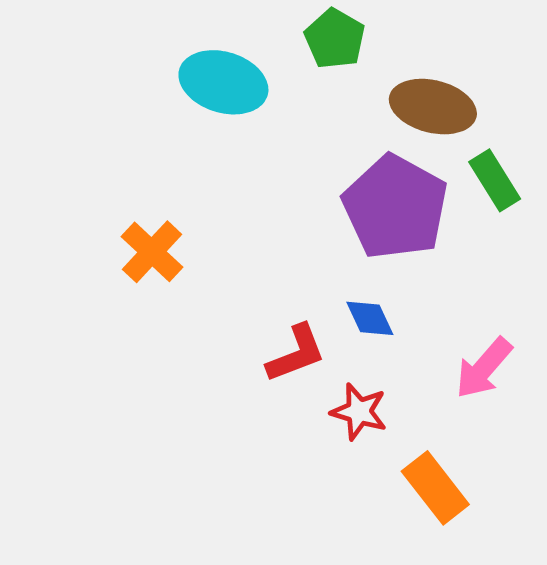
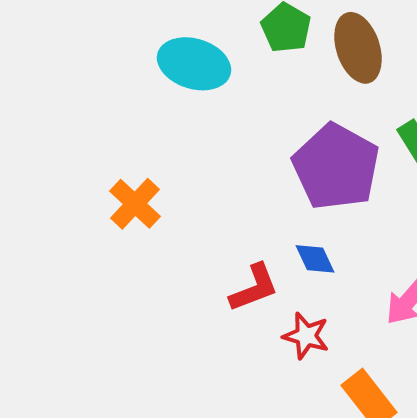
brown ellipse: (433, 107) -> (358, 48), moved, turned 58

